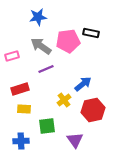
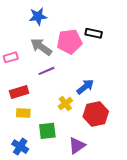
purple triangle: (75, 140) -> (77, 146), turned 30
blue cross: (21, 141) -> (20, 147), turned 35

